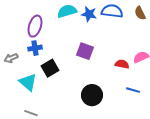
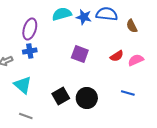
brown semicircle: (140, 13) -> (132, 26), moved
red semicircle: (122, 64) -> (117, 56), moved, turned 136
black square: (50, 68) -> (61, 96), moved

